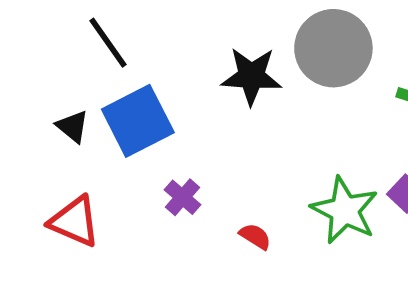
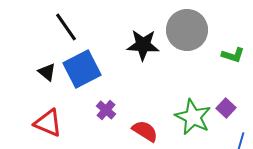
red semicircle: (255, 236) -> (145, 131), size x1.5

